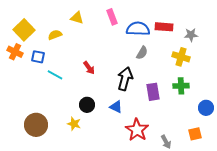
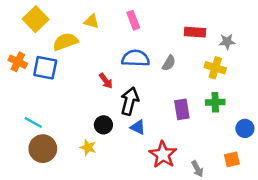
blue semicircle: (138, 29) -> (136, 58), moved
yellow square: (24, 30) -> (36, 19), moved
yellow semicircle: (55, 35) -> (65, 42), size x1.5
blue square: (38, 57) -> (45, 68), size x1.5
cyan line: (55, 75) -> (33, 122), moved
black arrow: (125, 79) -> (130, 101), moved

